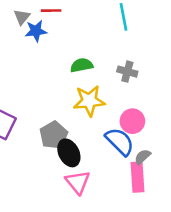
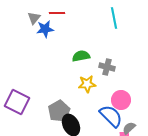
gray cross: (127, 72) -> (107, 67), moved
yellow star: (89, 101) -> (87, 84), size x0.7

